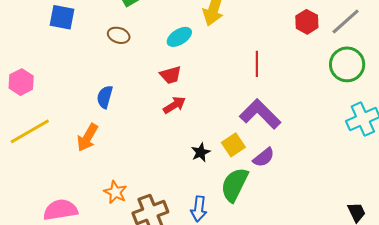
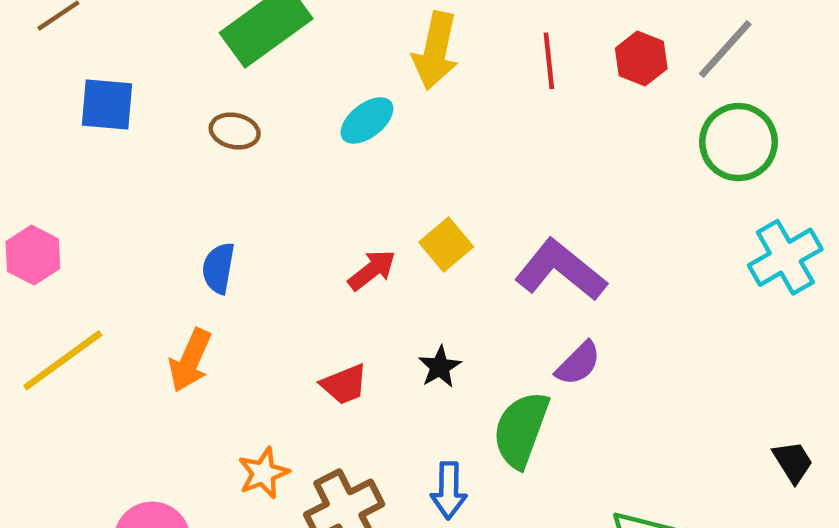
red line: (257, 64) -> (549, 61), moved
red trapezoid: (171, 75) -> (344, 384), moved
yellow square: (233, 145) -> (446, 244), moved
orange star: (115, 192) -> (263, 473), turned 30

